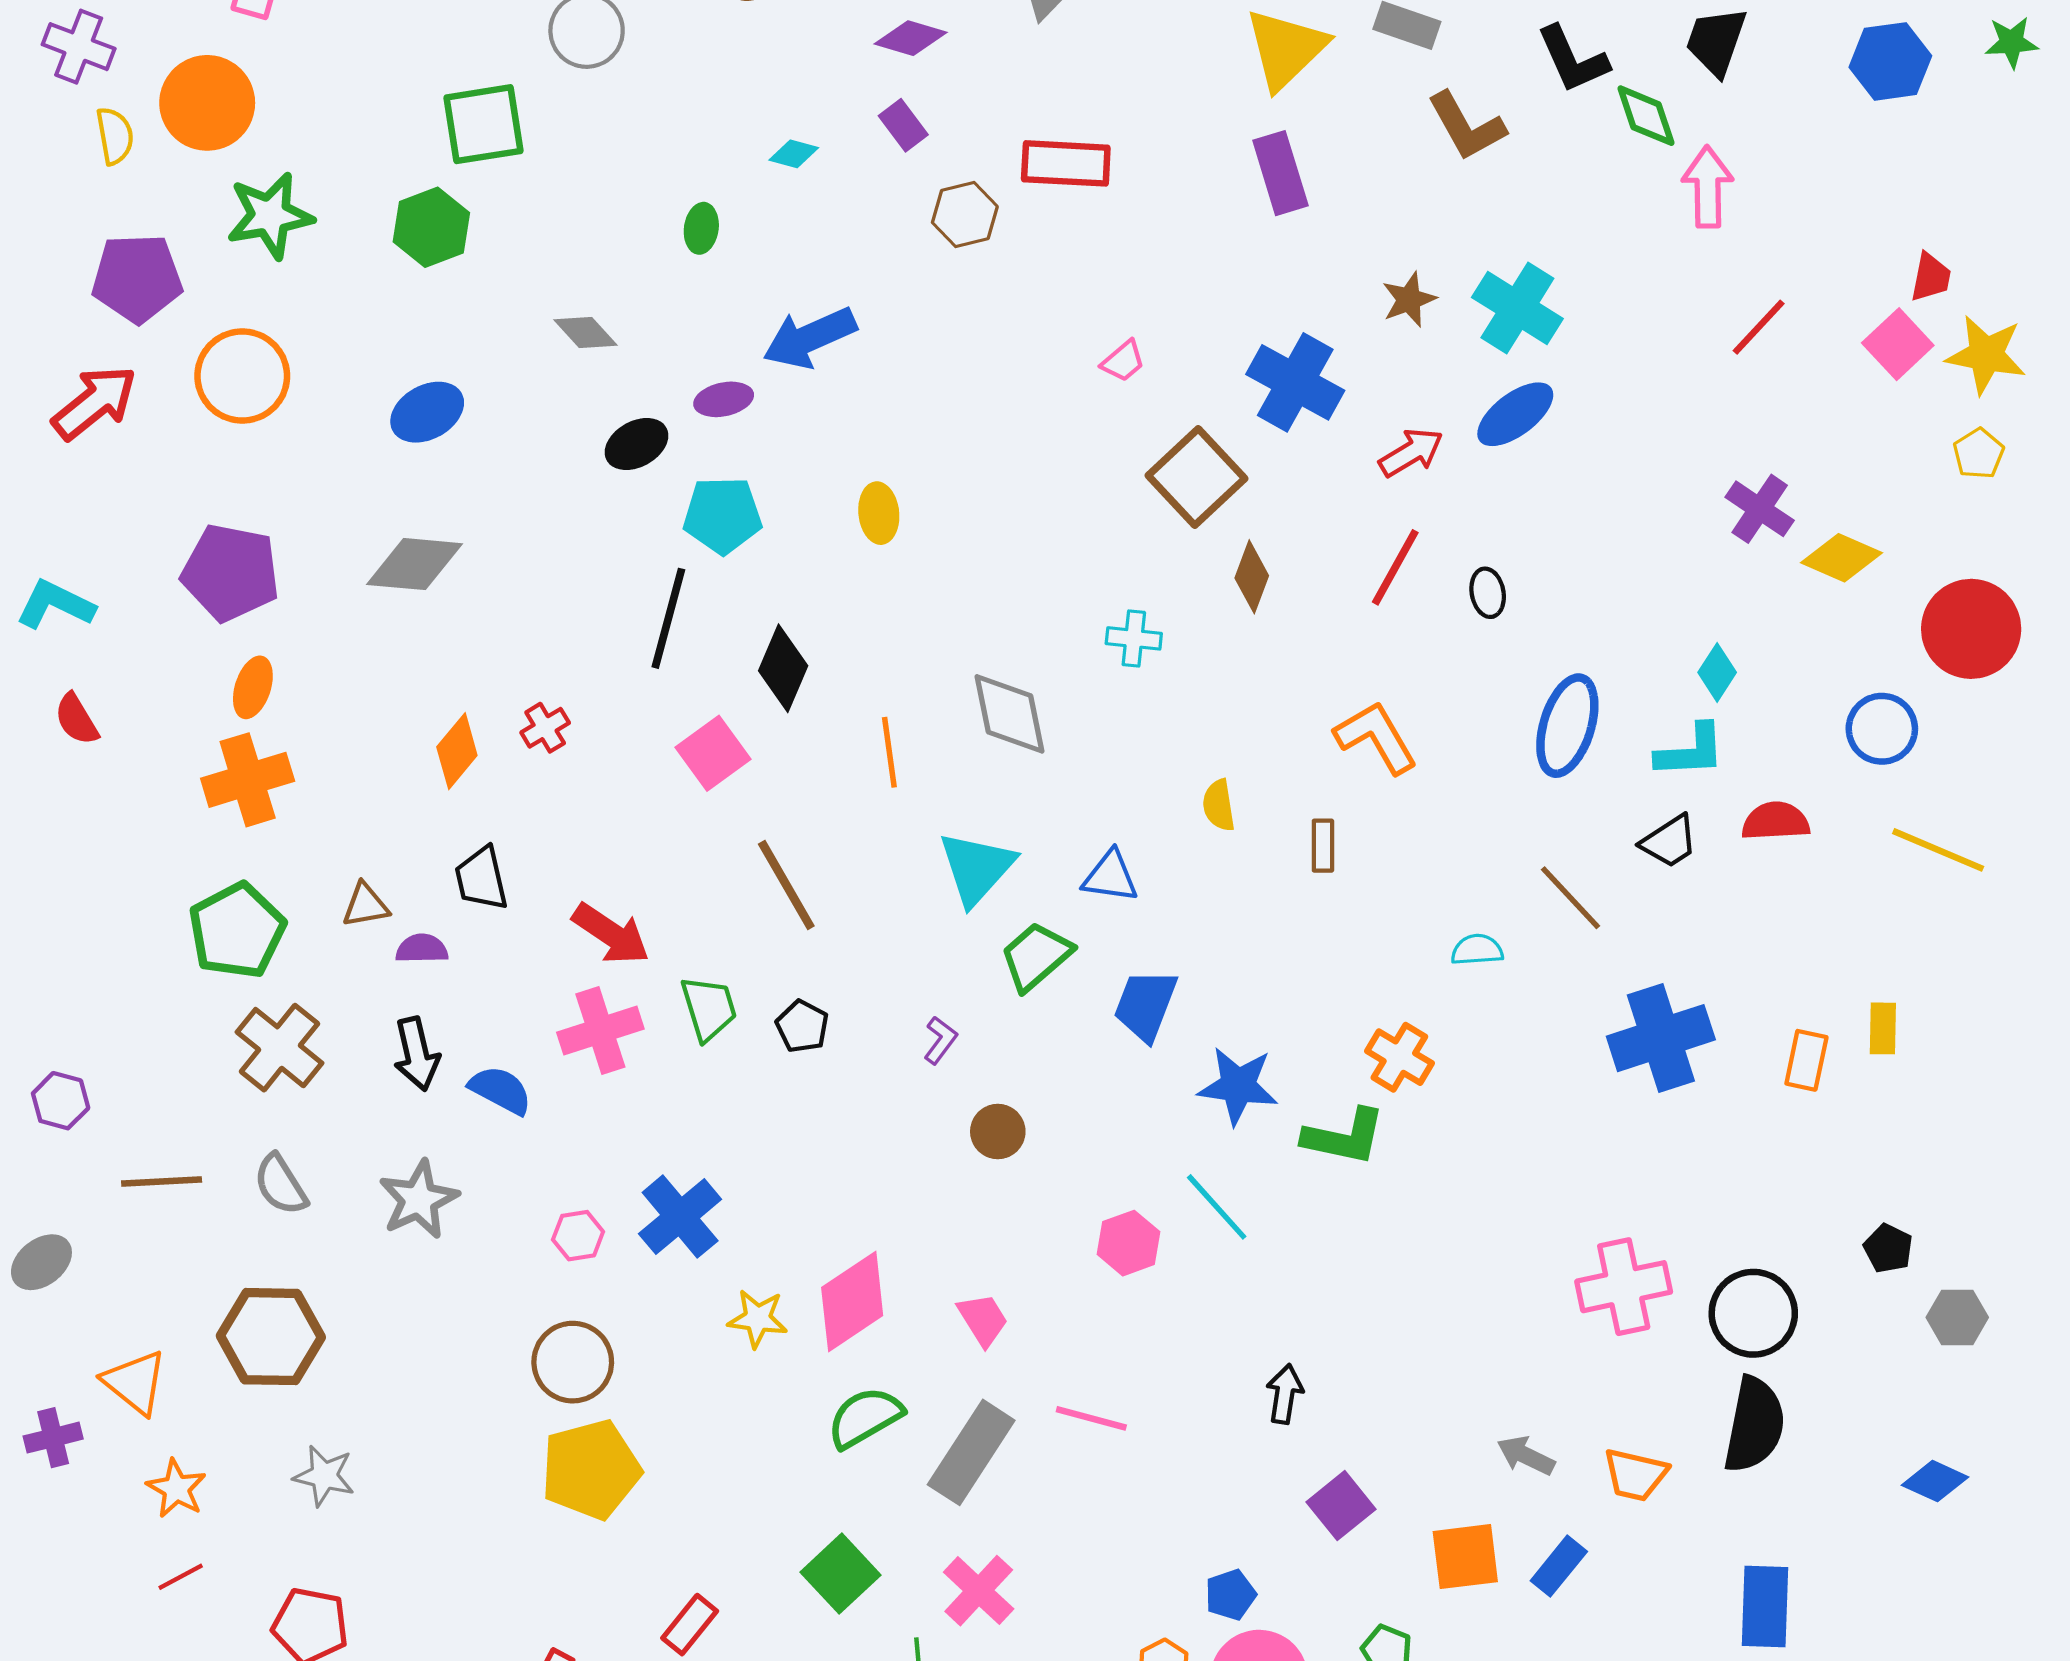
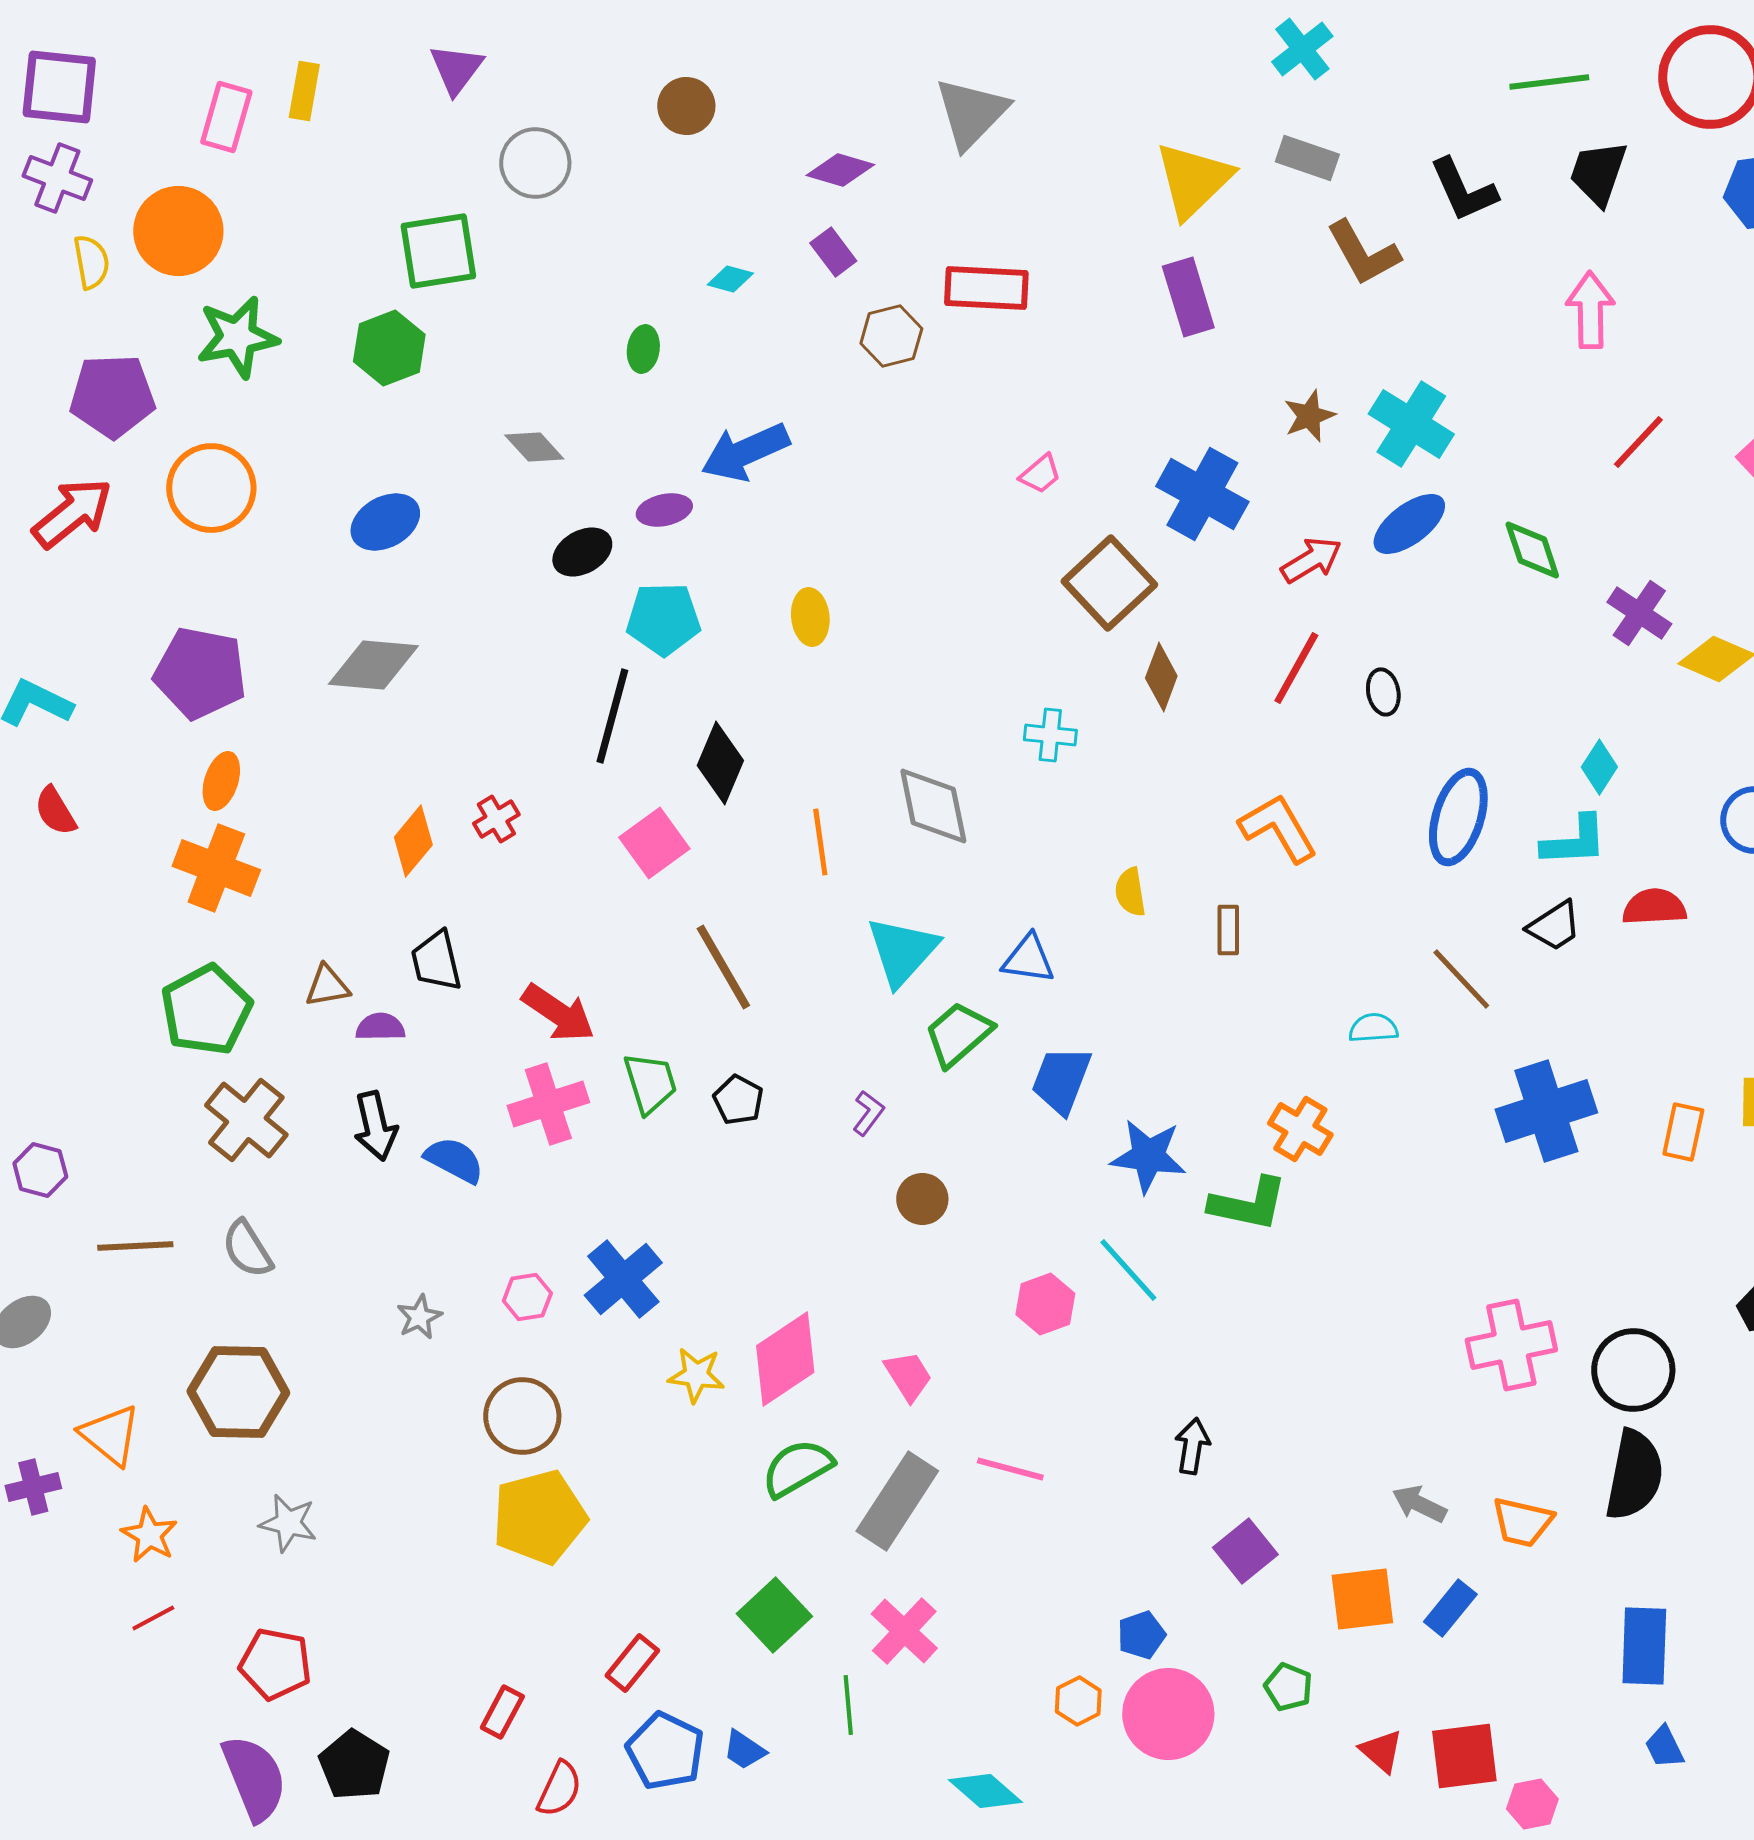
green diamond: (1646, 116) -> (1532, 550), moved
orange cross: (248, 780) -> (216, 868), turned 38
gray star: (419, 1200) -> (419, 1317), moved, size x0.6

